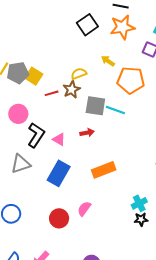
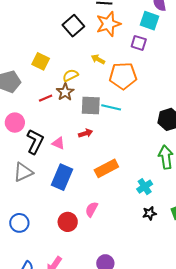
yellow square: (34, 76) -> (41, 61), moved
cyan cross: (139, 203) -> (145, 187), moved

